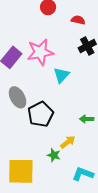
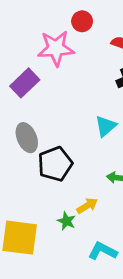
pink star: (40, 52) -> (56, 48), moved
cyan triangle: (61, 75) -> (106, 126), moved

